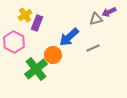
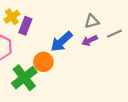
purple arrow: (109, 12) -> (90, 40), moved
gray line: (93, 48) -> (114, 34), moved

